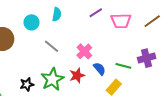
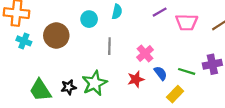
gray line: (51, 46) -> (109, 46), turned 49
green star: (52, 79) -> (95, 83), moved
black star: (27, 84) -> (69, 87), moved

